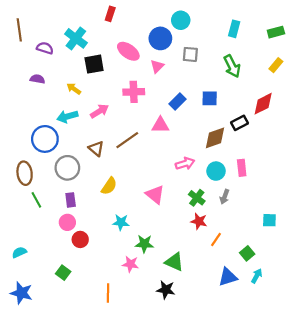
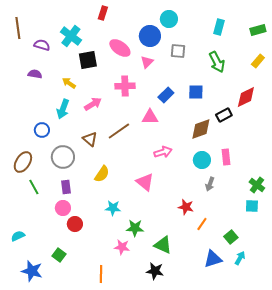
cyan arrow: (67, 117) -> (63, 109), turned -54
blue circle: (45, 139) -> (42, 130), size x0.6
pink arrow: (185, 164) -> (163, 152), moved
brown ellipse: (25, 173) -> (23, 162), turned 40
green cross: (197, 198) -> (257, 185), moved
blue star: (21, 293) -> (32, 271), moved

